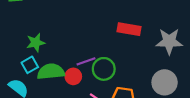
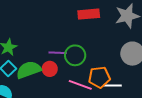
purple line: (86, 61) -> (58, 53), turned 36

